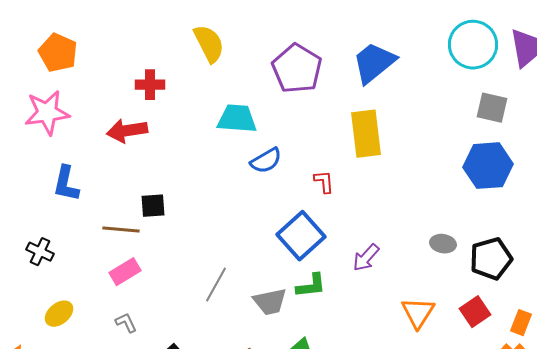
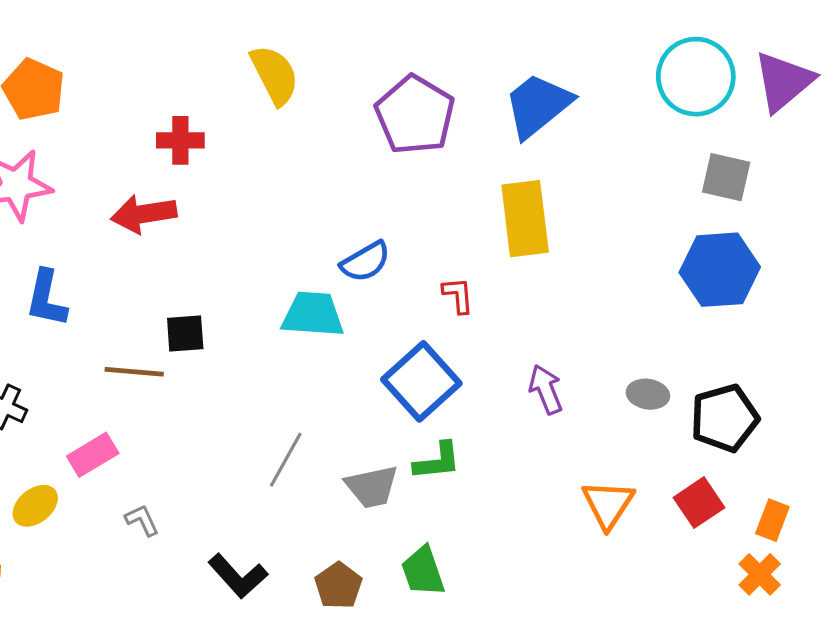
cyan trapezoid: (237, 119) -> (313, 314), moved
purple arrow: (366, 258) -> (546, 389), moved, turned 116
pink rectangle: (125, 272) -> (93, 455), moved

